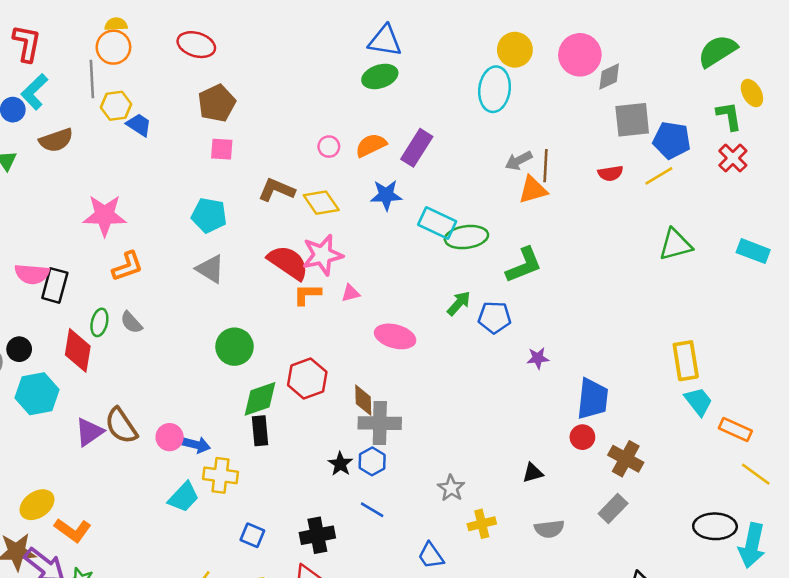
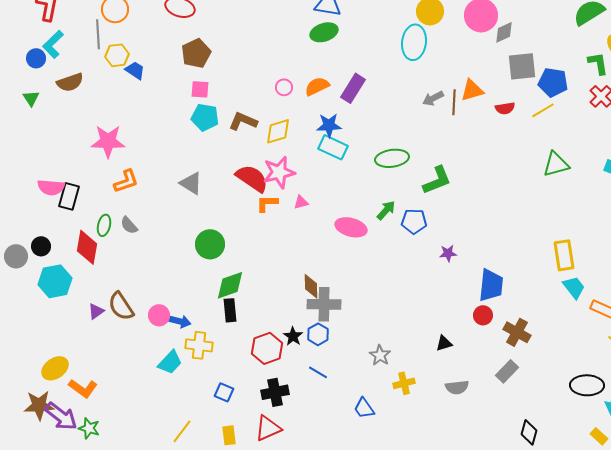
orange triangle: (533, 190) -> (472, 90), moved
yellow diamond: (321, 203) -> (278, 131), turned -72
cyan pentagon: (209, 215) -> (205, 117), moved
cyan rectangle: (437, 223) -> (333, 147), moved
pink ellipse: (395, 336) -> (351, 227), moved
red hexagon: (307, 379) -> (267, 348), moved
purple triangle: (89, 432) -> (96, 311), size x0.7

